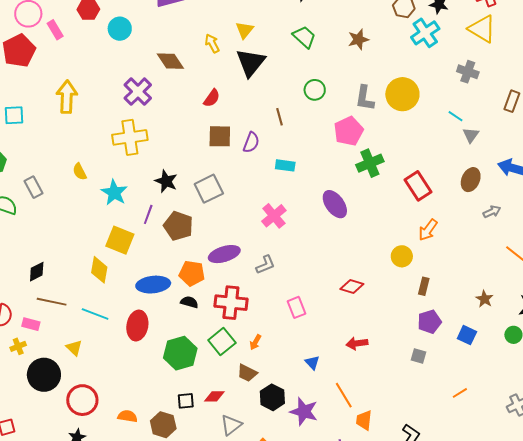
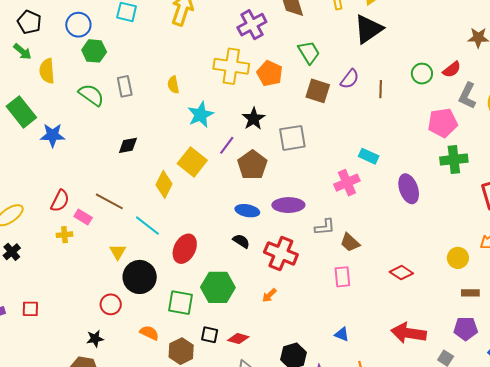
green trapezoid: (304, 37) -> (309, 52), moved
red semicircle: (212, 98) -> (452, 69), moved
purple semicircle: (251, 142) -> (350, 79), moved
cyan rectangle: (285, 165) -> (369, 156), moved
black diamond: (37, 272) -> (128, 145), moved
orange pentagon: (192, 273) -> (270, 73), moved
blue ellipse: (153, 285) -> (247, 211), moved, size x0.7
brown rectangle: (424, 286) -> (470, 293), turned 60
green square: (222, 341) -> (181, 303), moved, turned 32
orange arrow: (255, 342) -> (269, 295), moved
red arrow: (357, 343) -> (409, 333), moved, size x1.6
blue triangle: (312, 363) -> (342, 334), turned -42
brown trapezoid: (247, 373) -> (350, 243), moved
black circle: (44, 375) -> (140, 277), moved
red circle: (82, 400) -> (111, 304), size x0.7

